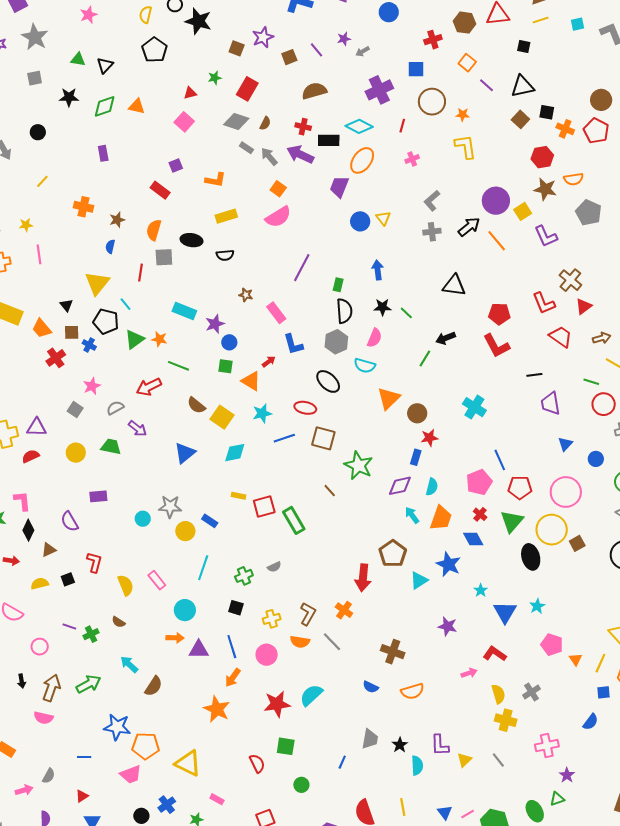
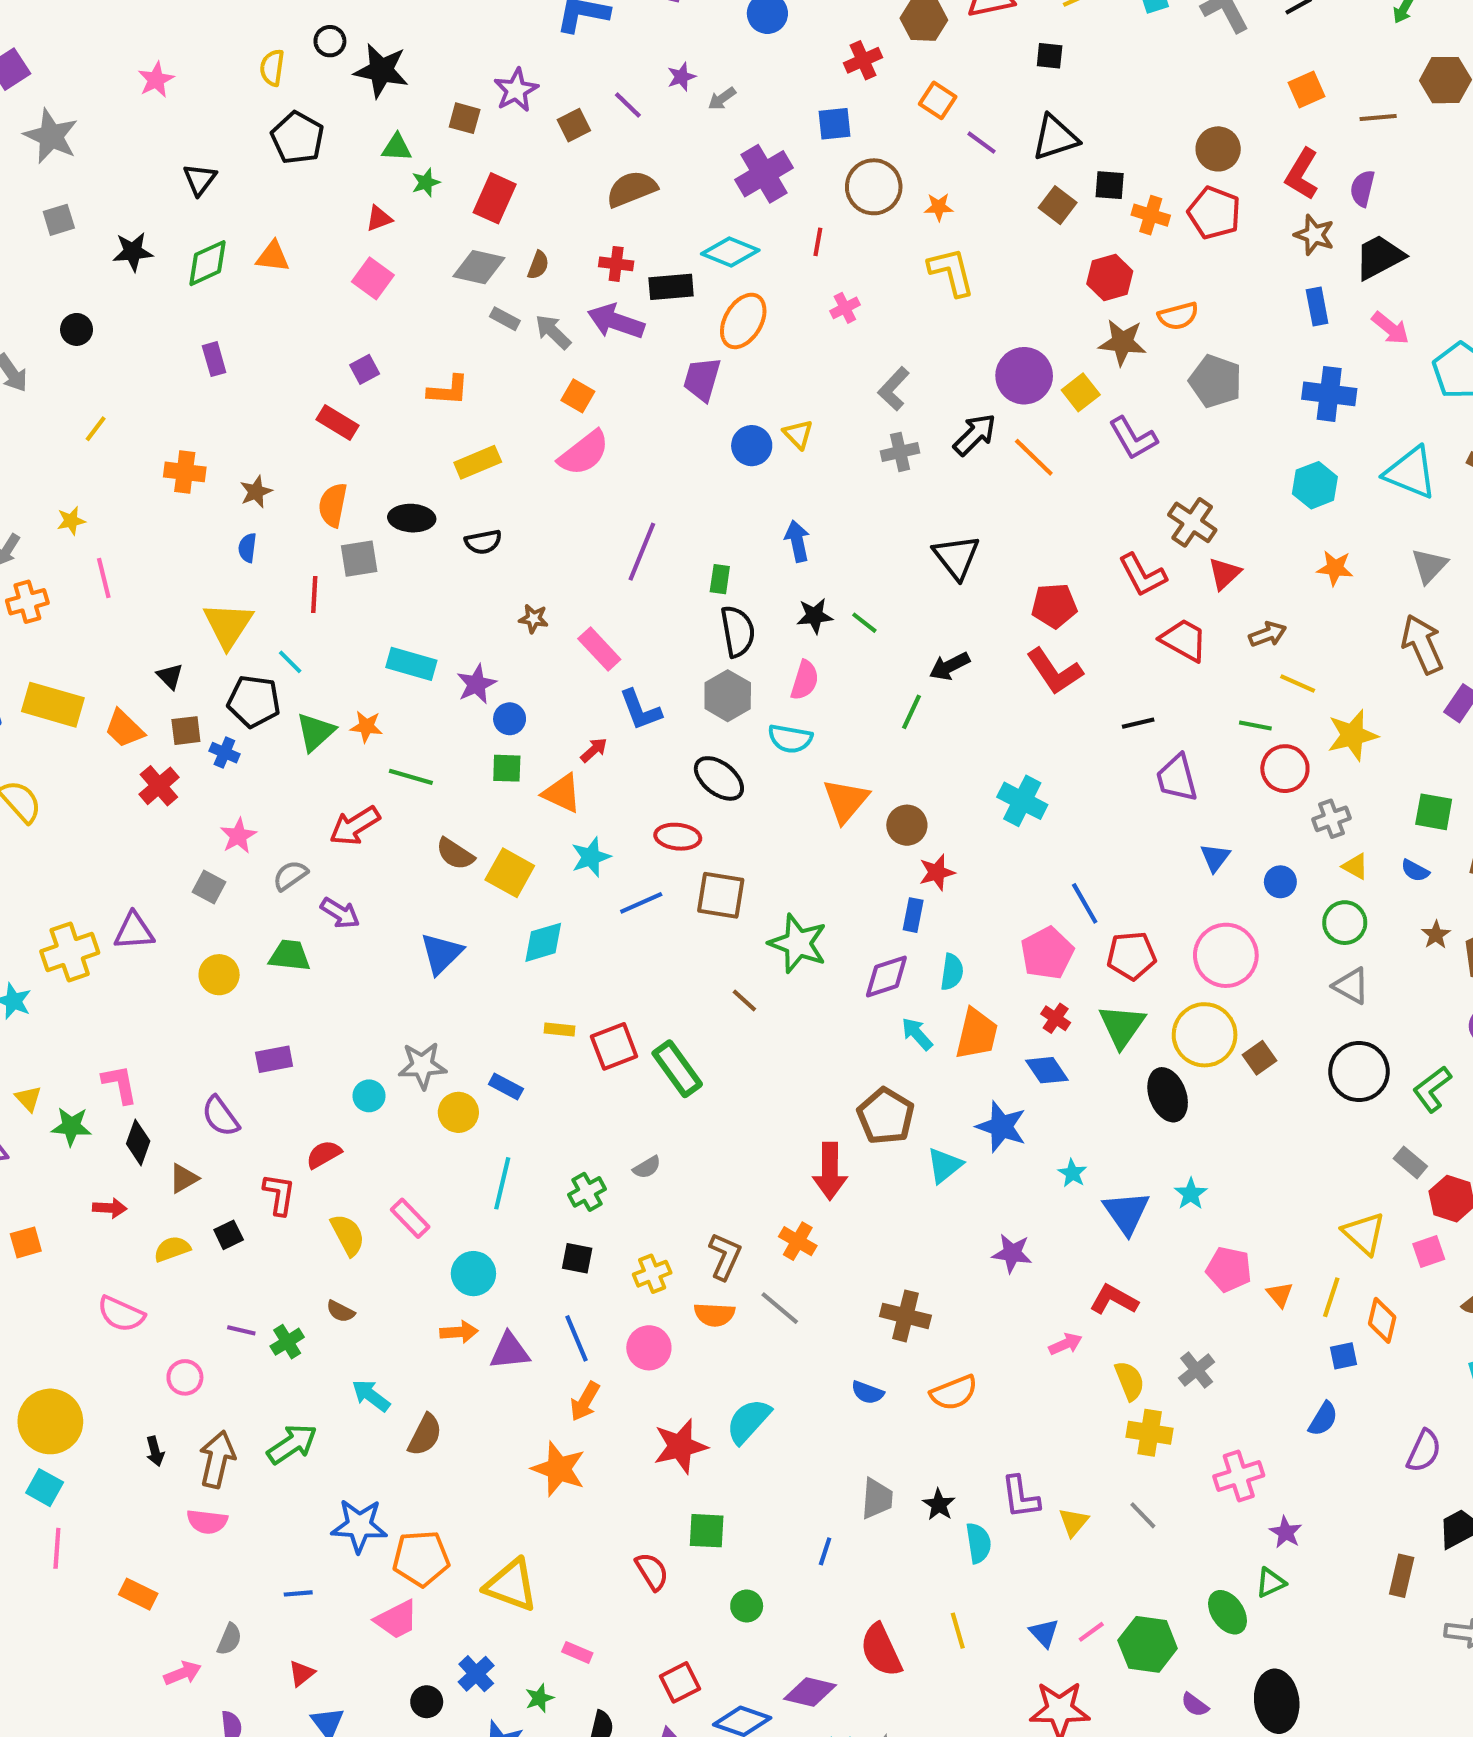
green triangle: (78, 59) -> (397, 147), moved
black triangle: (454, 285) -> (956, 557), turned 50
red semicircle: (31, 456) -> (324, 1154), moved

